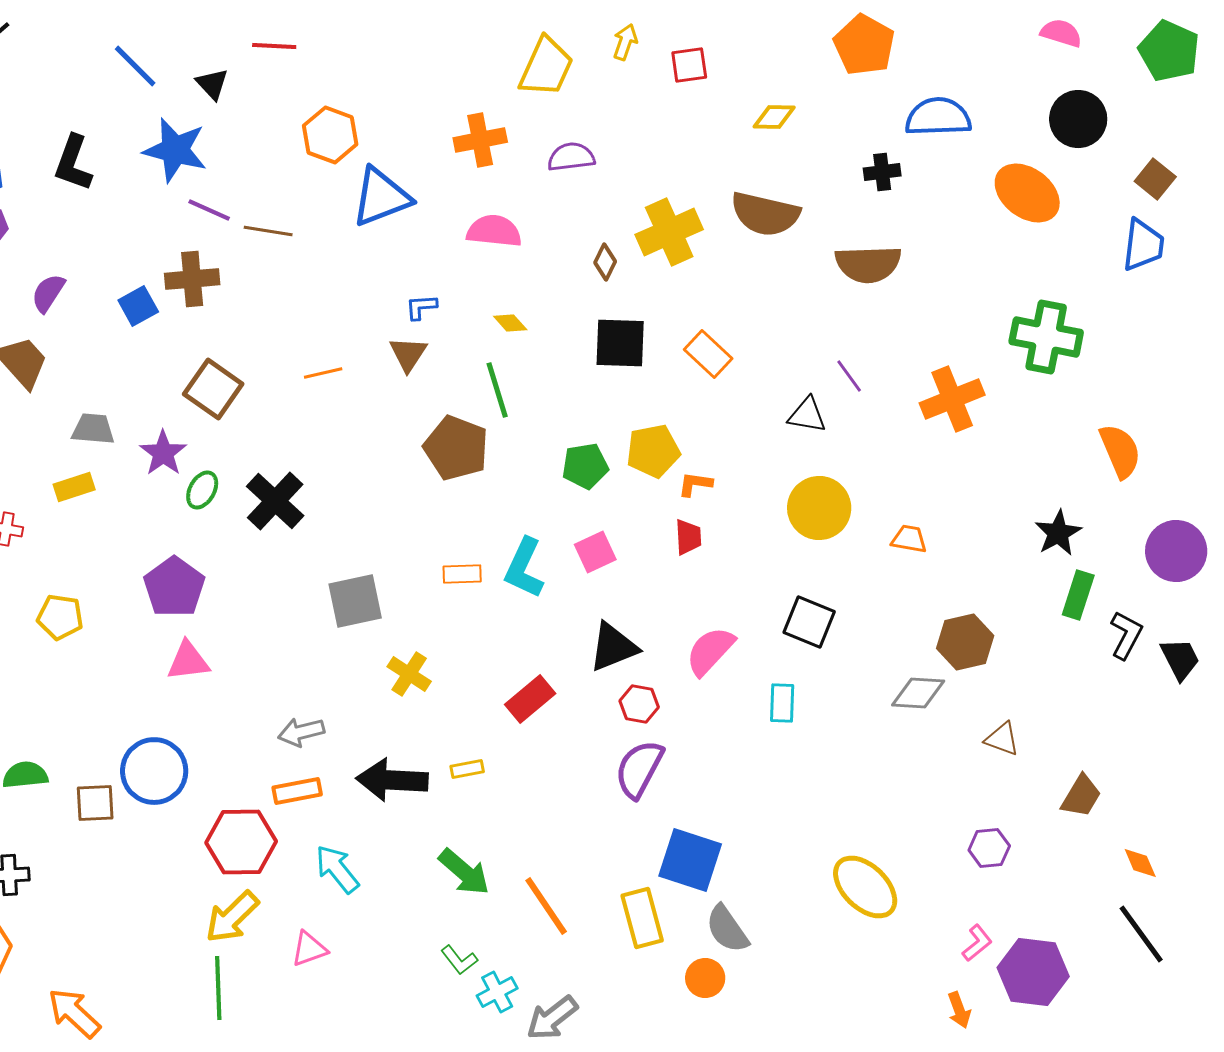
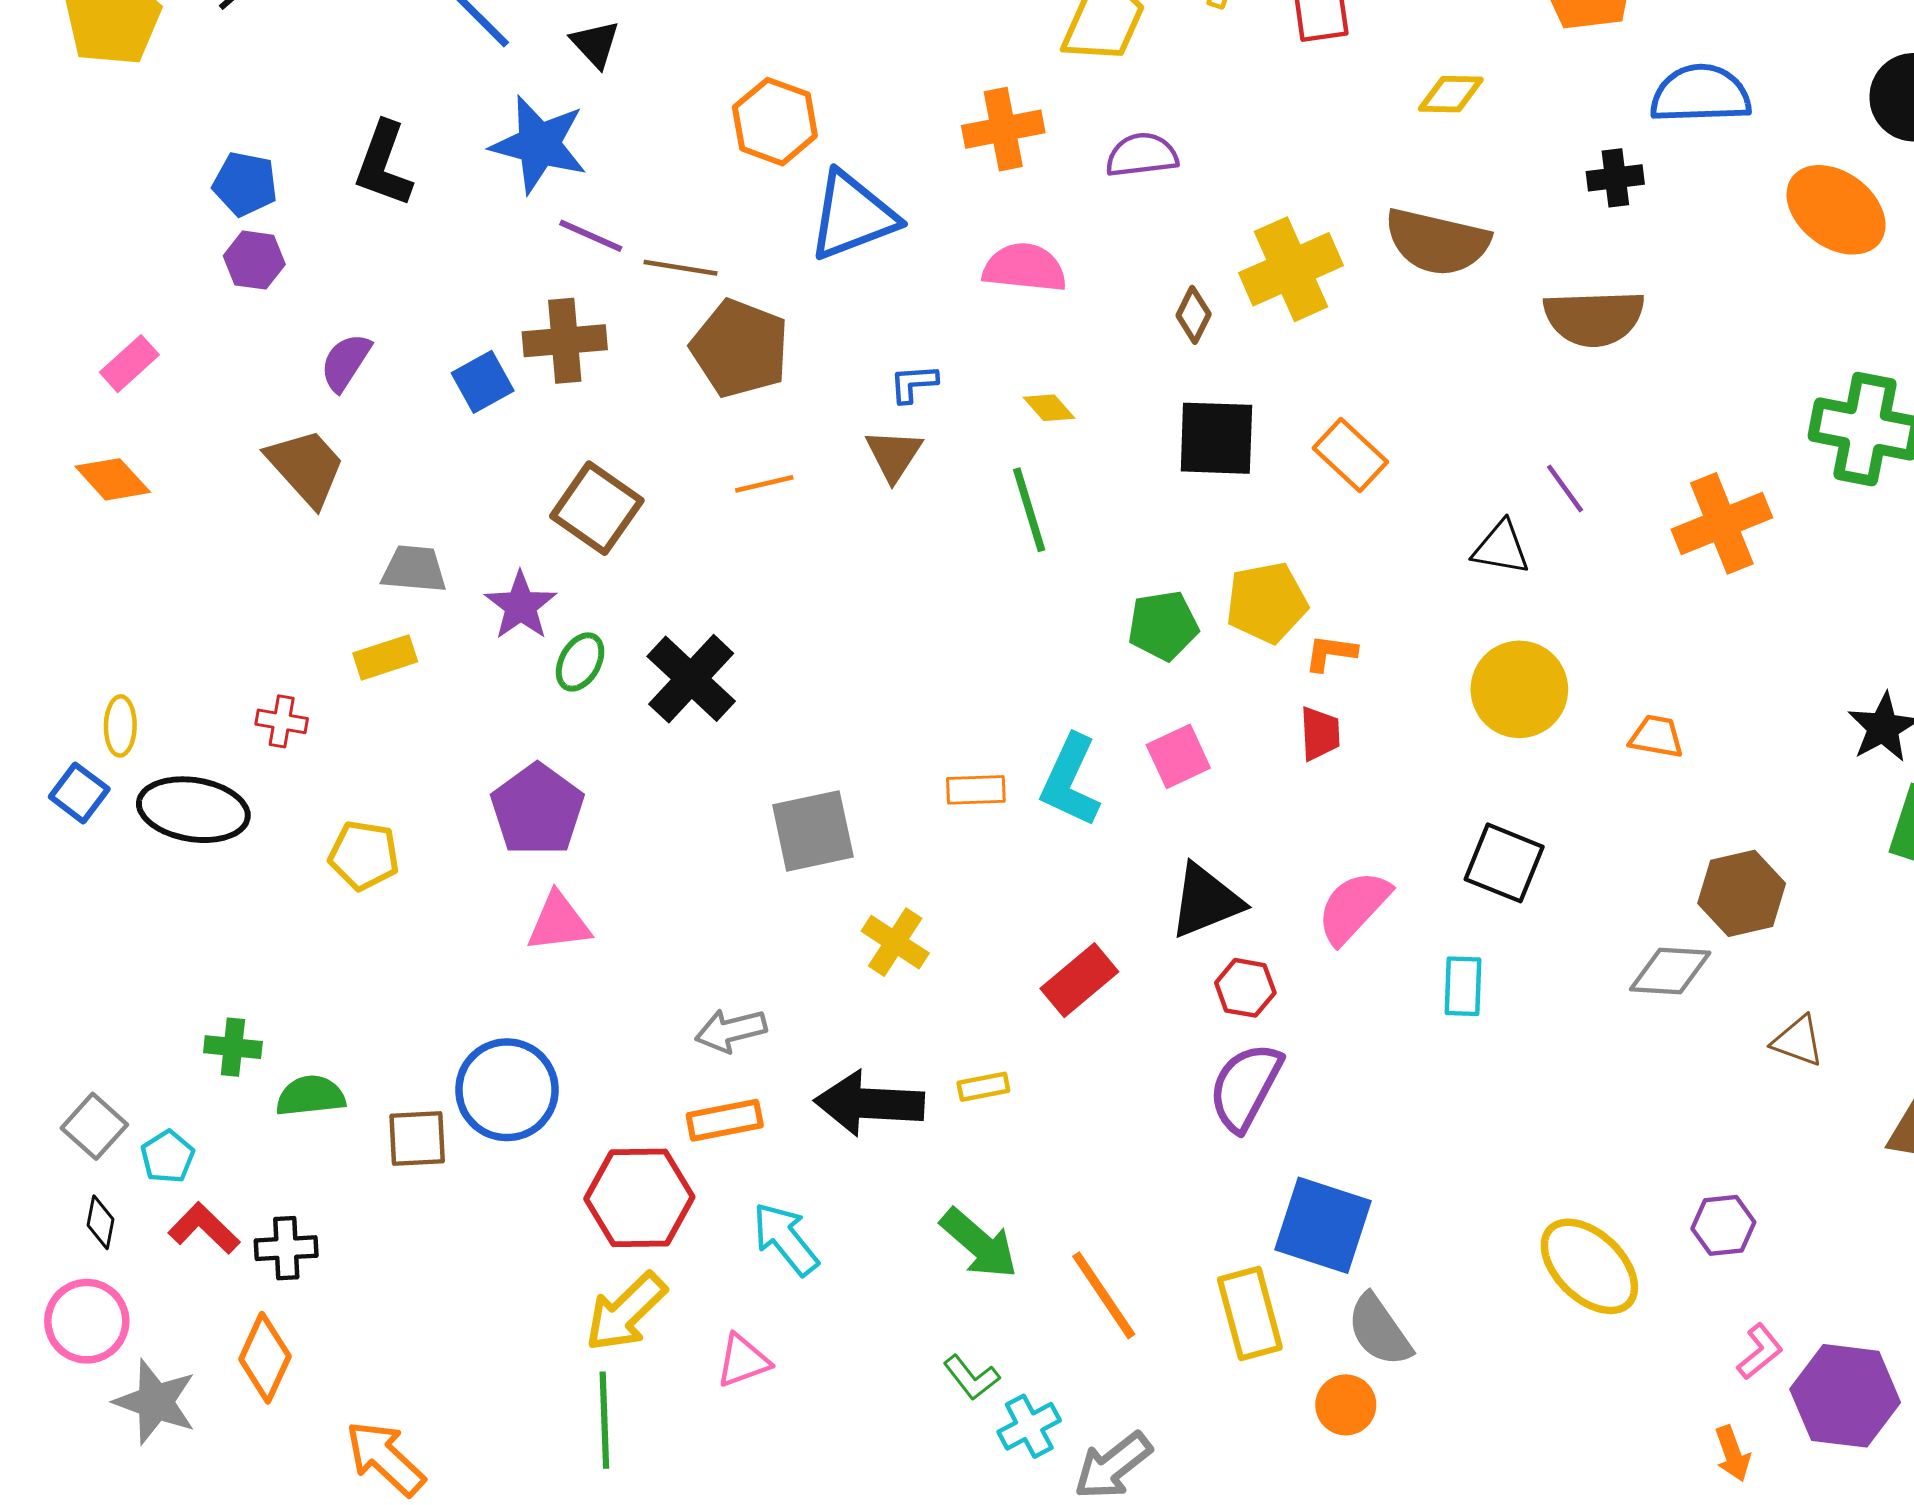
brown pentagon: (456, 448) -> (740, 348), moved
purple hexagon: (989, 848) -> (1723, 1225), moved

